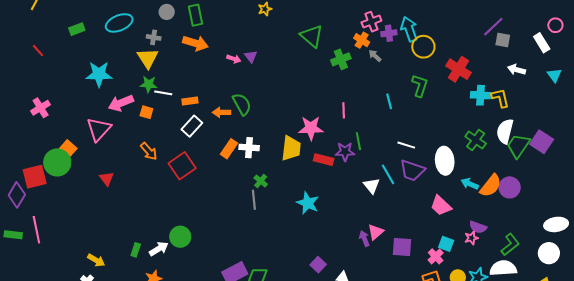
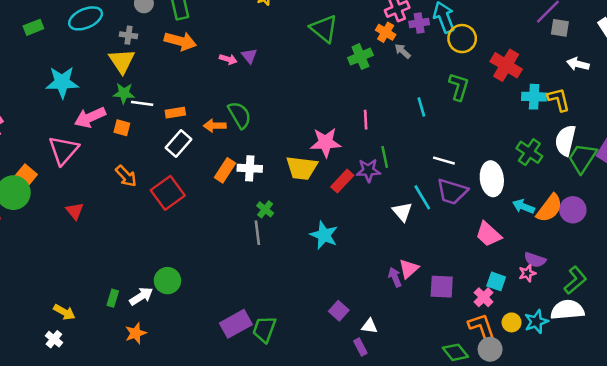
yellow trapezoid: (291, 148) -> (302, 168), turned 92
red rectangle: (324, 160) -> (342, 181), turned -60

